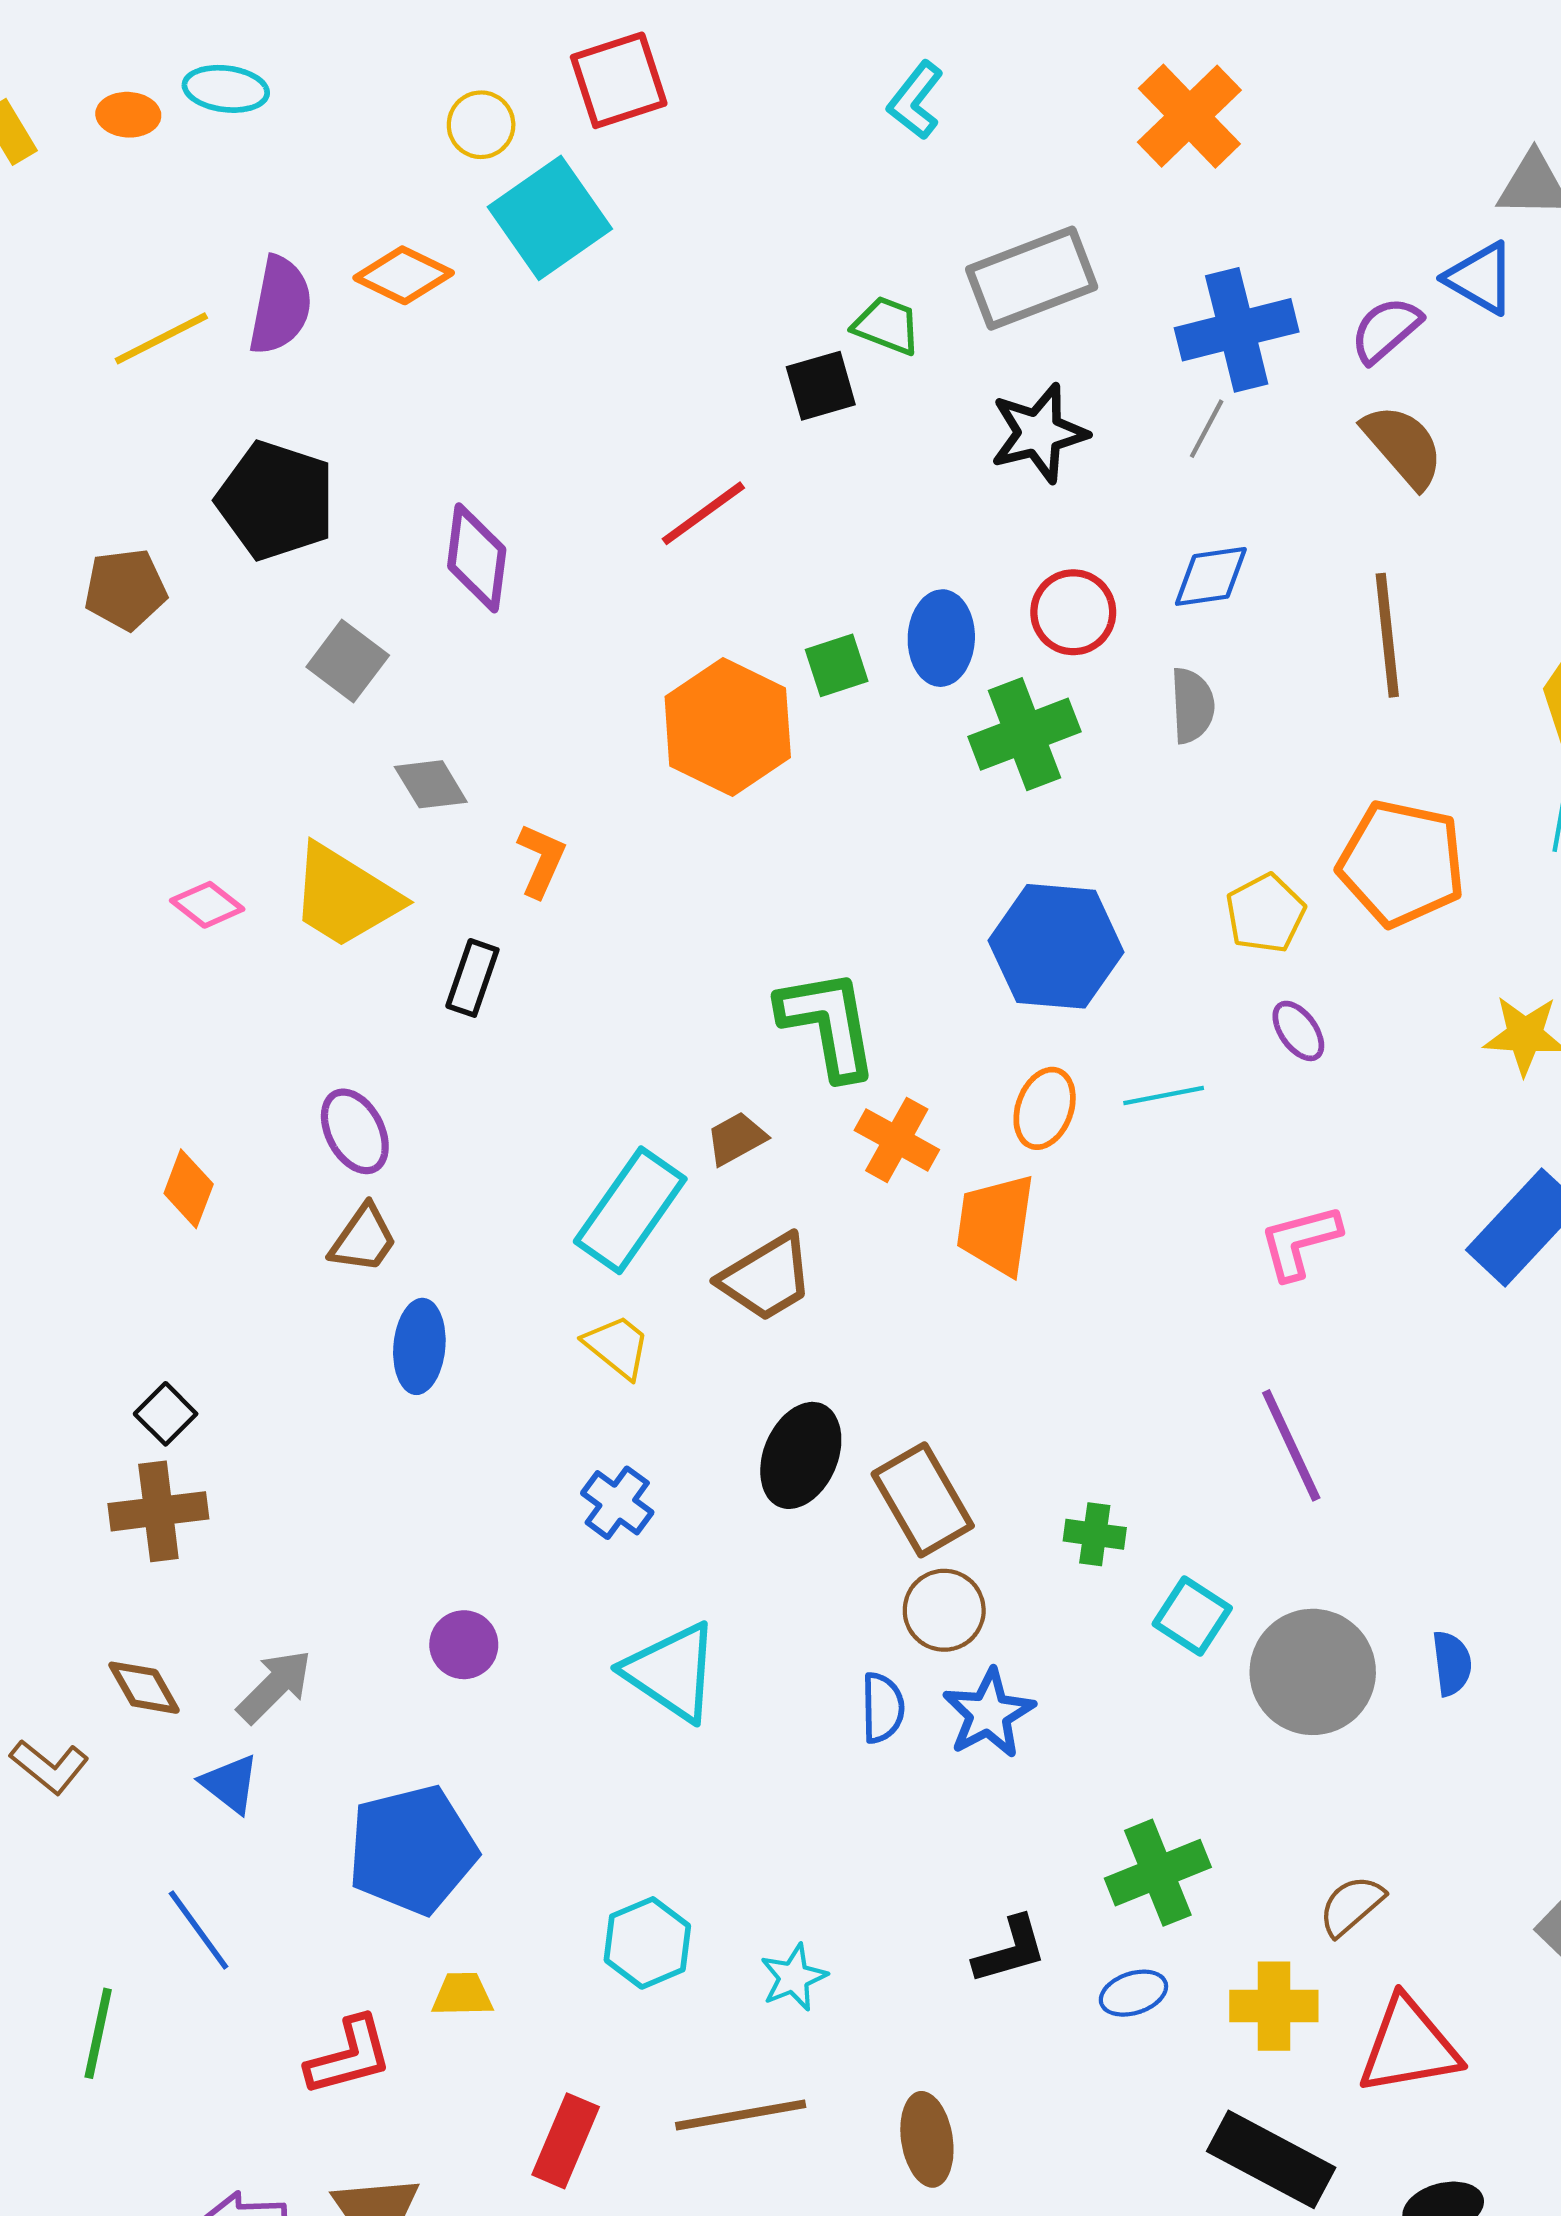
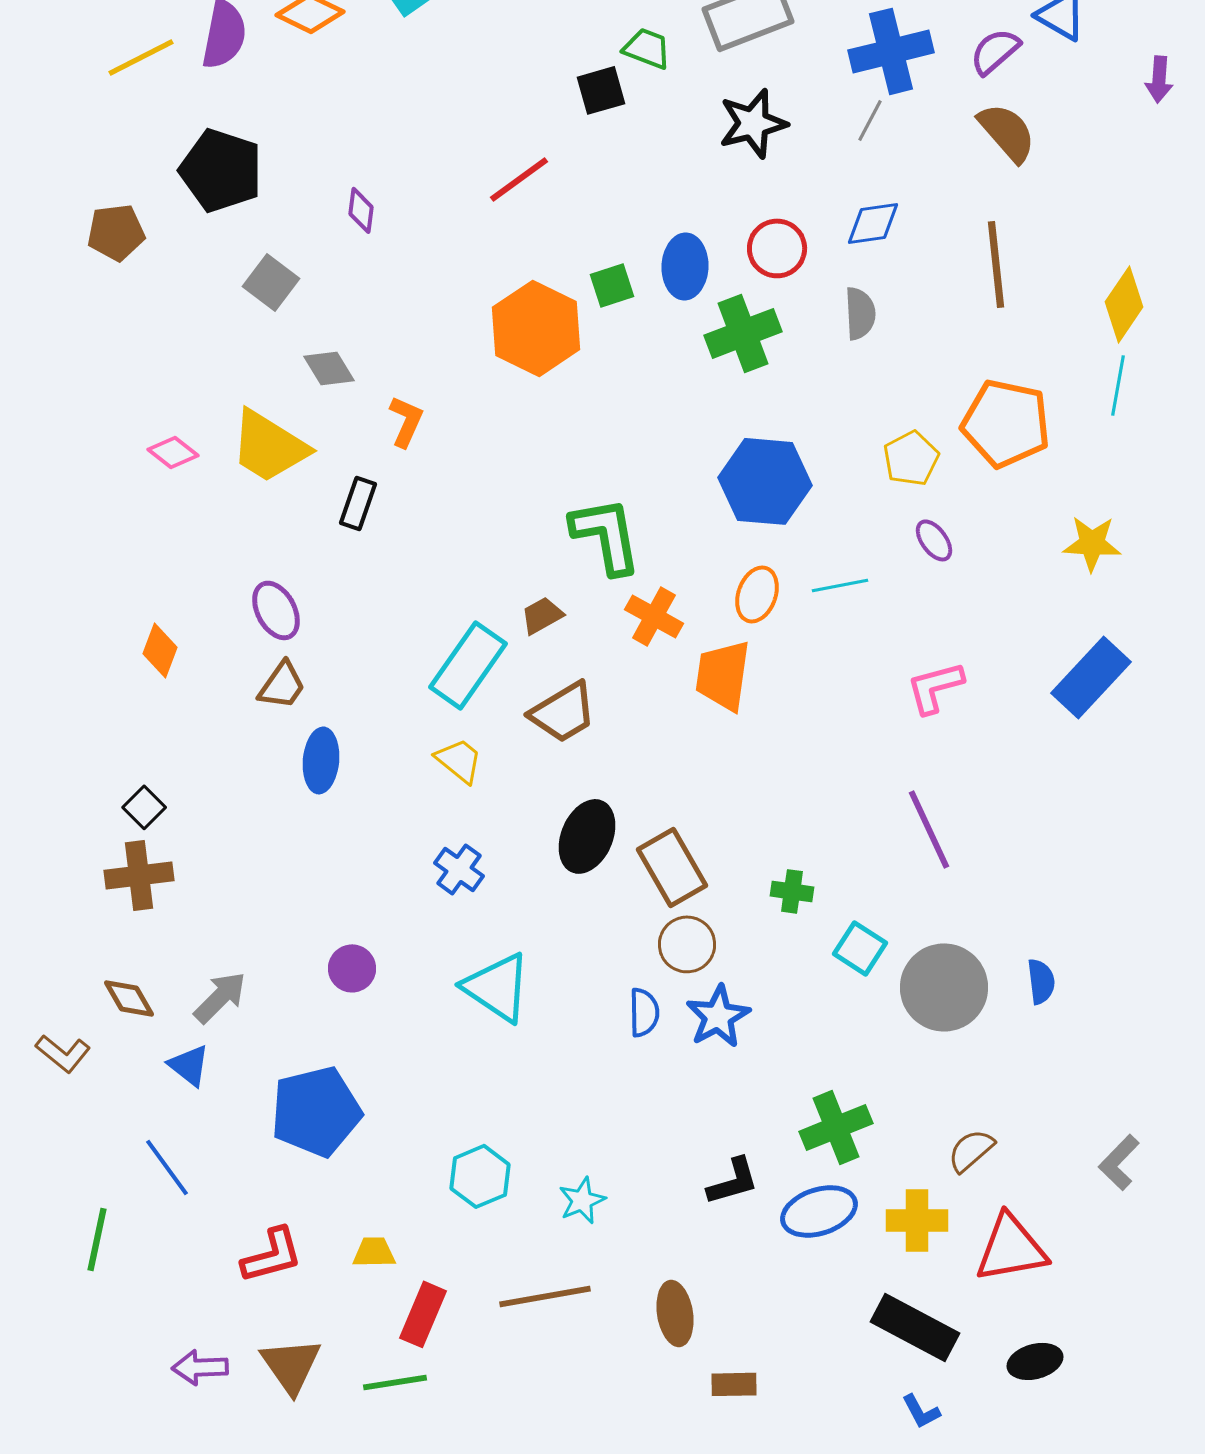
purple diamond: (477, 558) -> (361, 210), size x0.6
blue ellipse: (1133, 1993) -> (819, 1211), size x1.6
yellow trapezoid: (462, 1995) -> (374, 1252), moved

